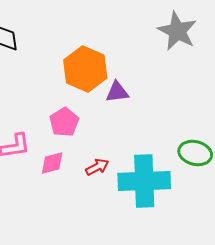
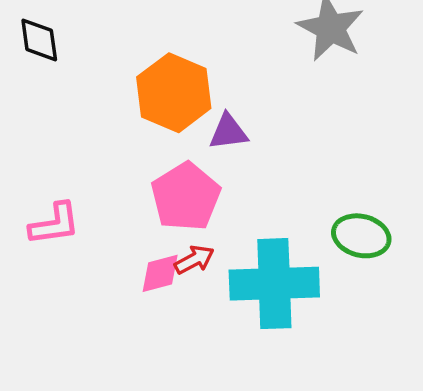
pink pentagon: (64, 122) -> (186, 197), moved, size x1.4
pink diamond: (52, 163) -> (160, 273), moved

